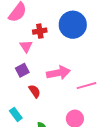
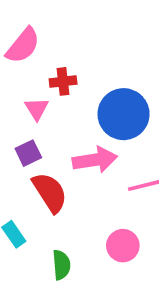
blue circle: (73, 25) -> (124, 114), moved
red semicircle: (35, 91) -> (50, 192), size x1.6

